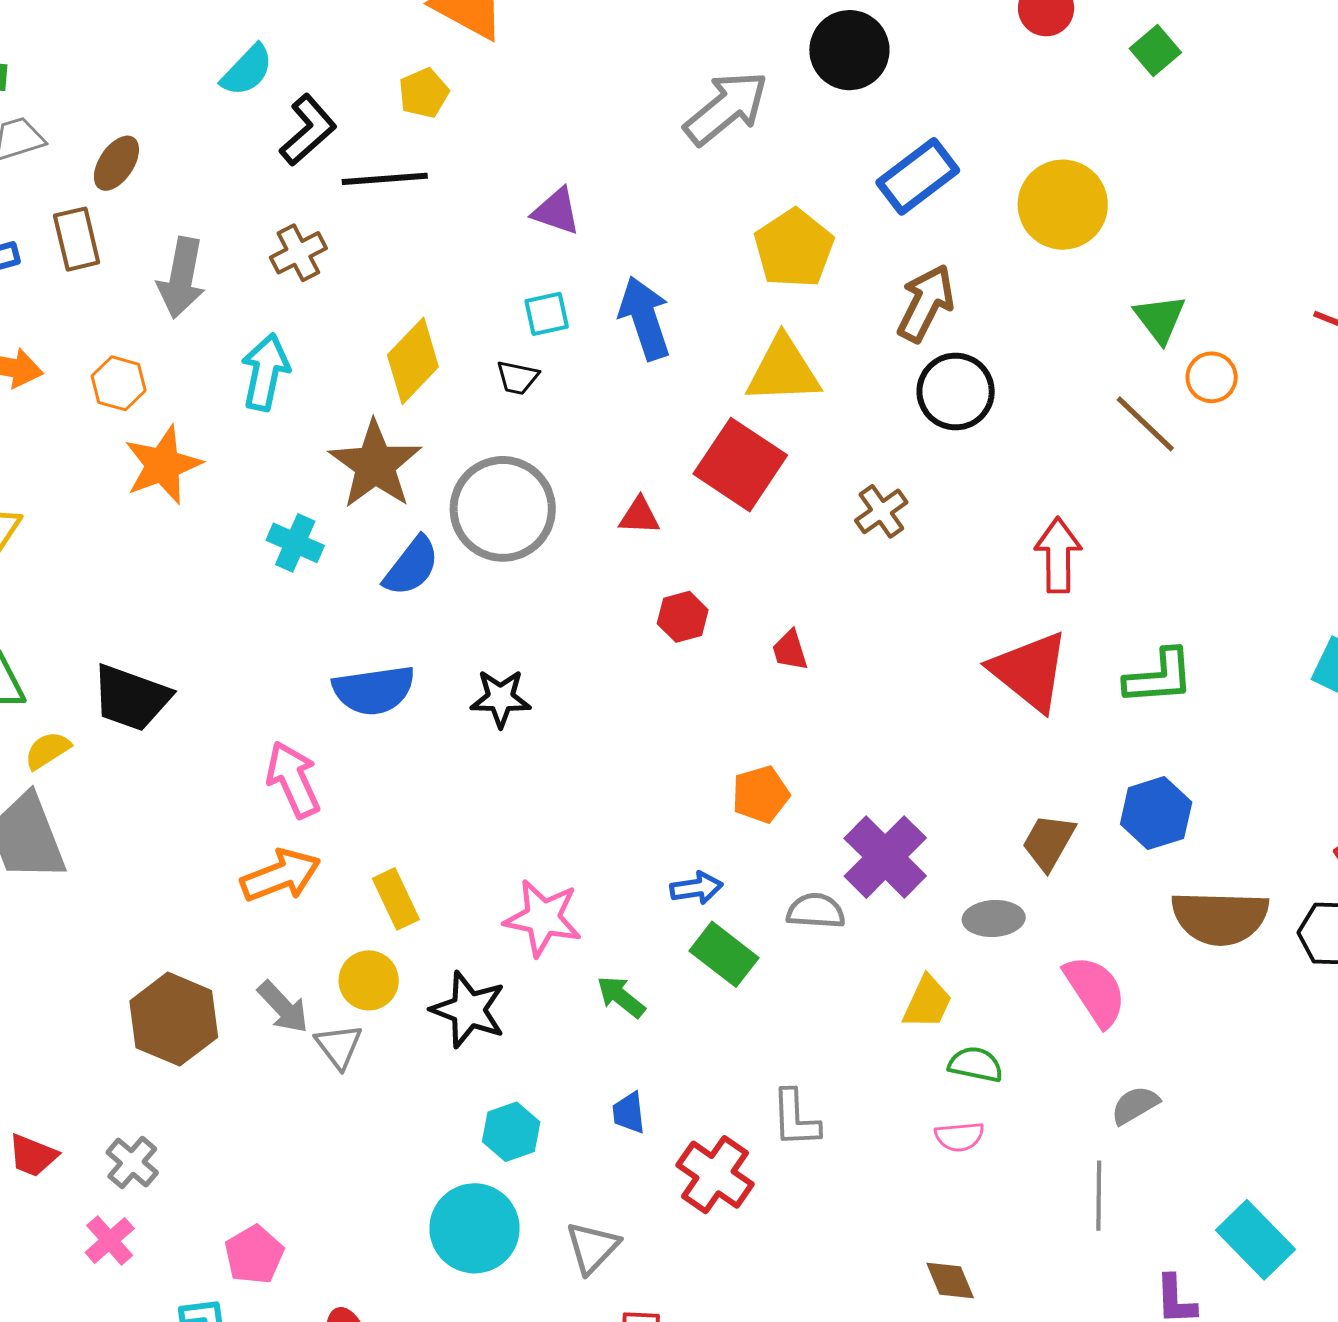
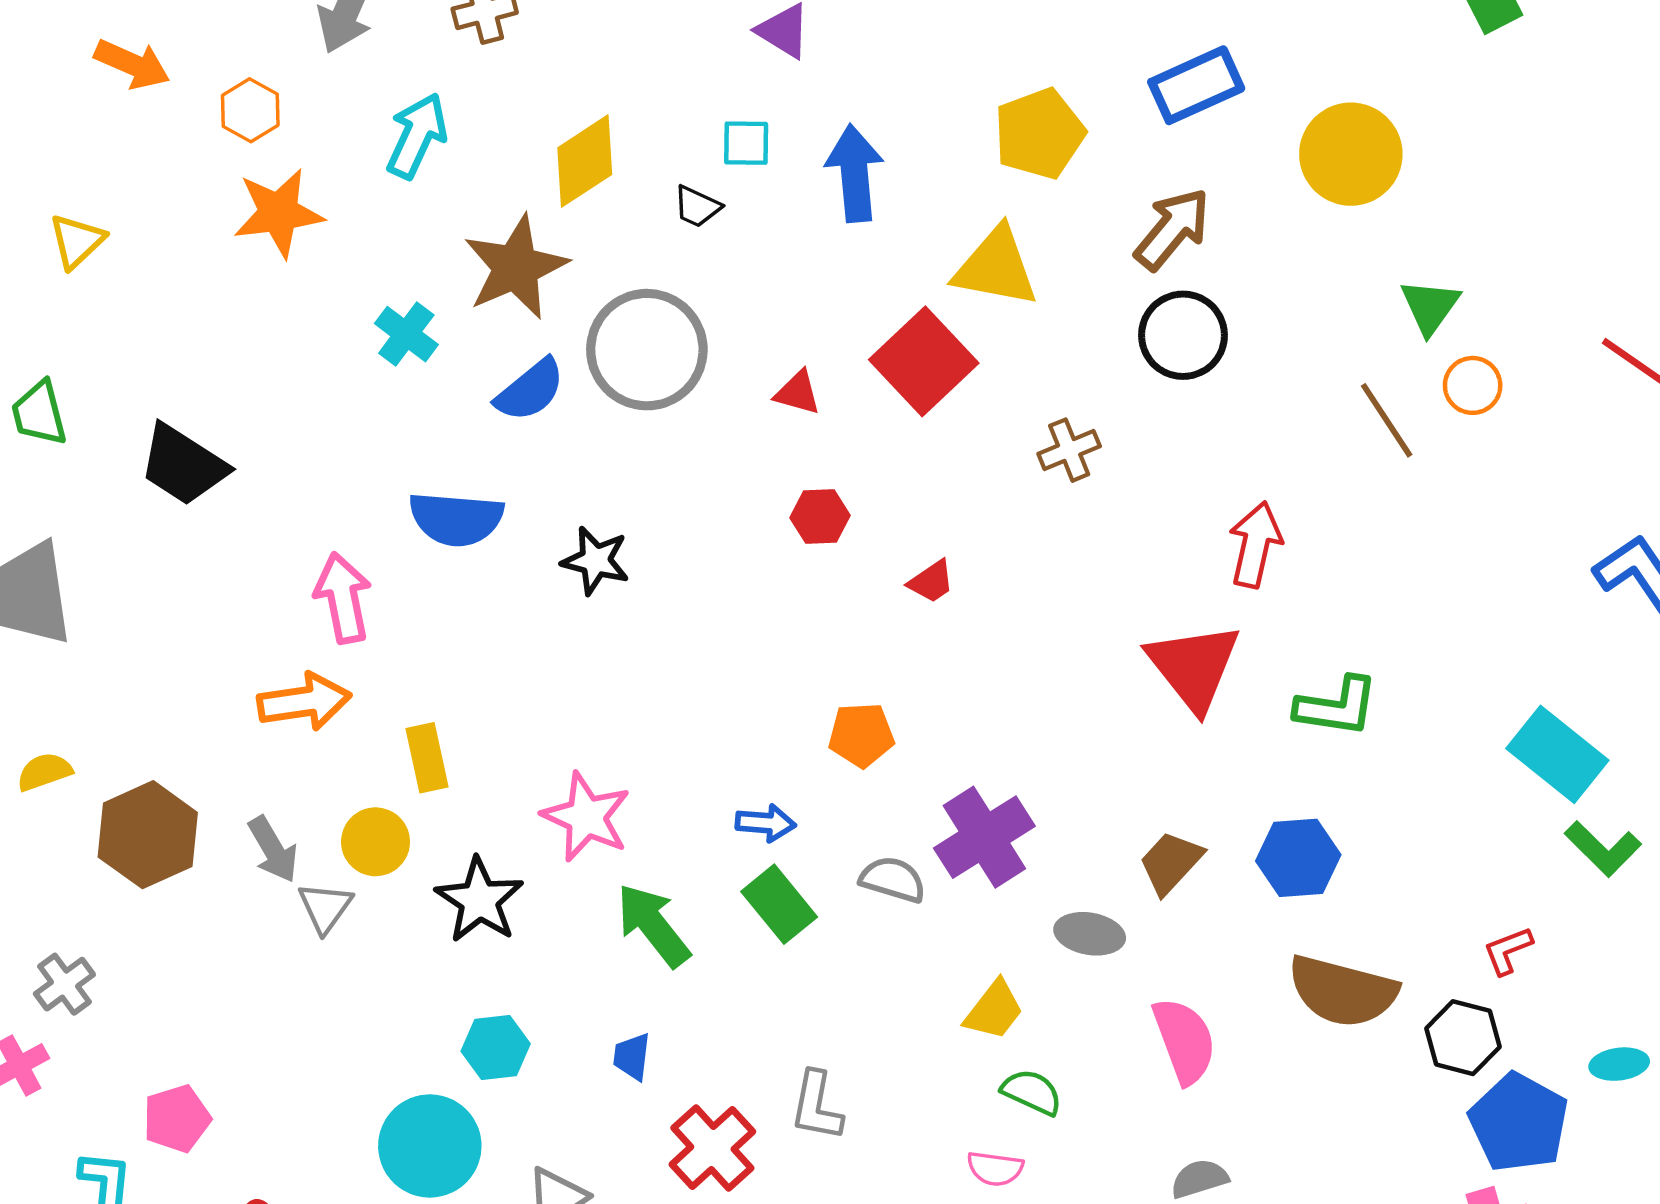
red trapezoid: (790, 650) -> (931, 582), turned -120
yellow semicircle: (47, 750) -> (44, 772), moved
green arrow: (621, 997) -> (653, 925), size x1.5

